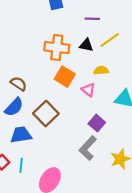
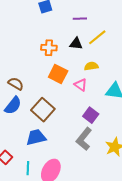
orange cross: (57, 48) -> (49, 48), size x0.7
blue trapezoid: (21, 135) -> (36, 137), moved
cyan line: (21, 165) -> (28, 168), moved

